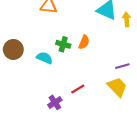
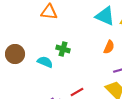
orange semicircle: (84, 42) -> (109, 47), moved

